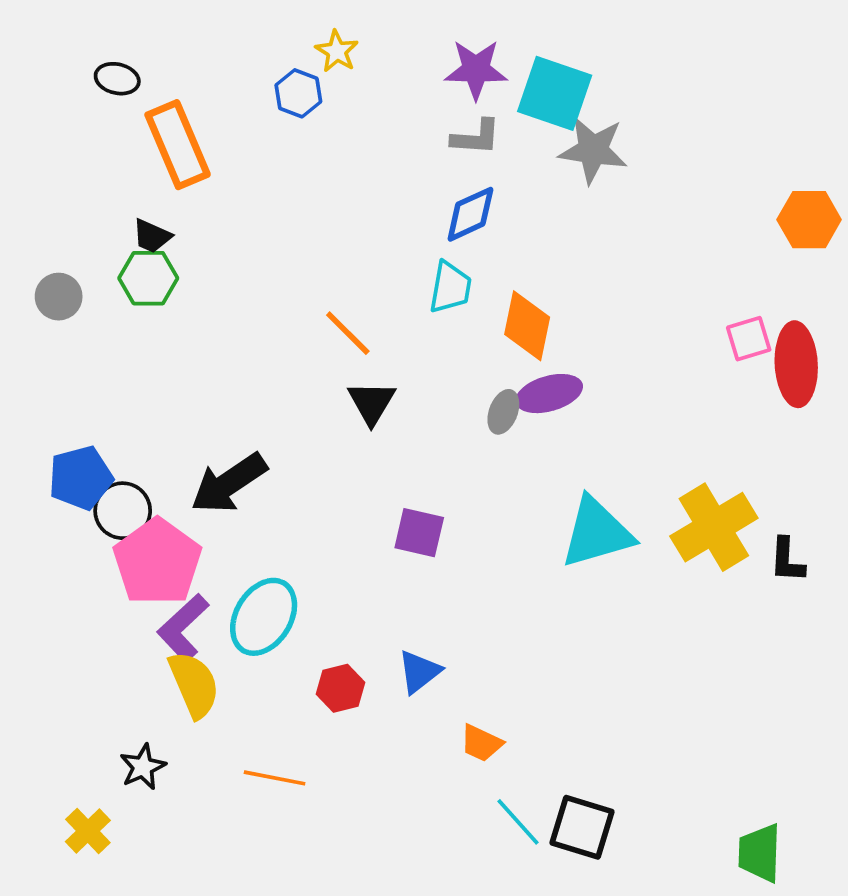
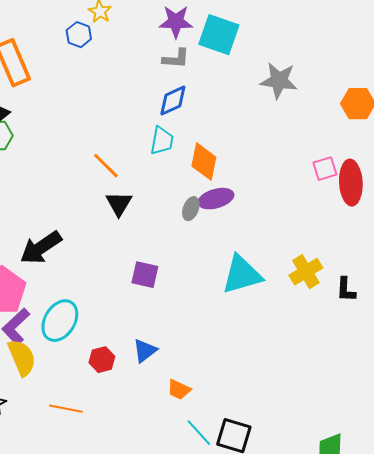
gray star: (593, 150) -> (279, 81), moved
yellow cross: (714, 527) -> (306, 272), size x0.7

